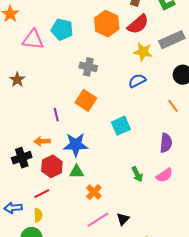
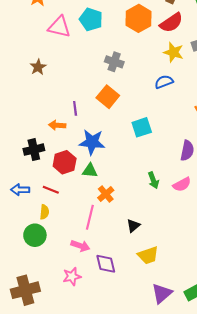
orange arrow: (42, 141) -> (57, 125), moved
red line: (42, 194) -> (51, 190), turned 42
blue arrow: (13, 208) -> (20, 190), moved
pink line: (98, 220) -> (90, 217), moved, turned -50

